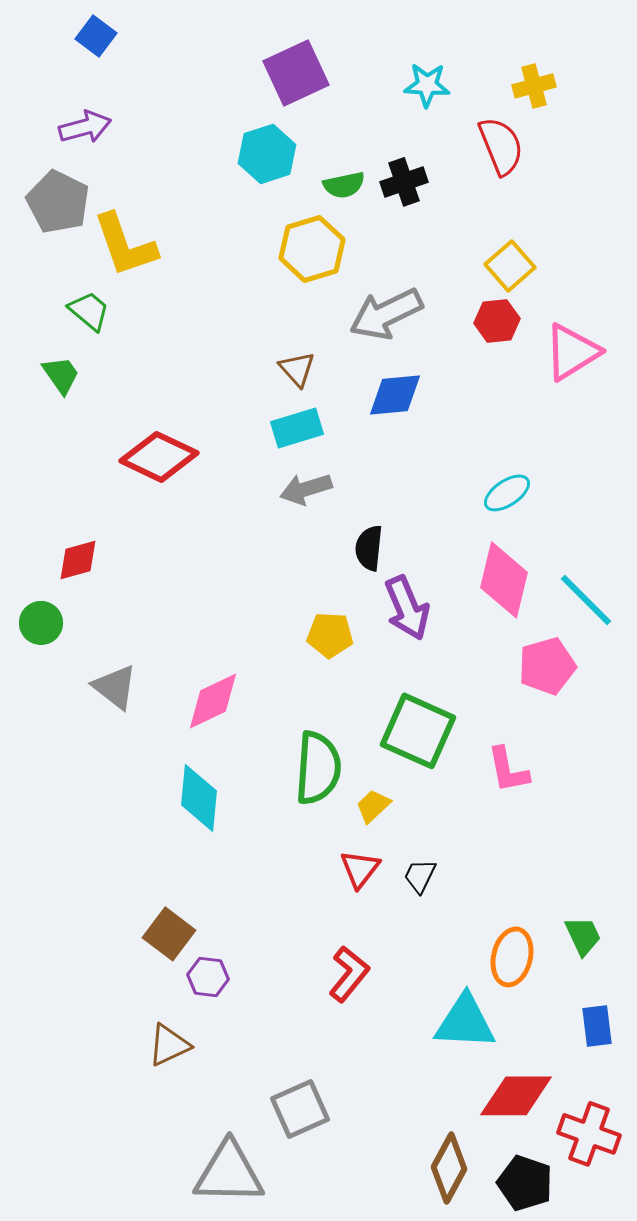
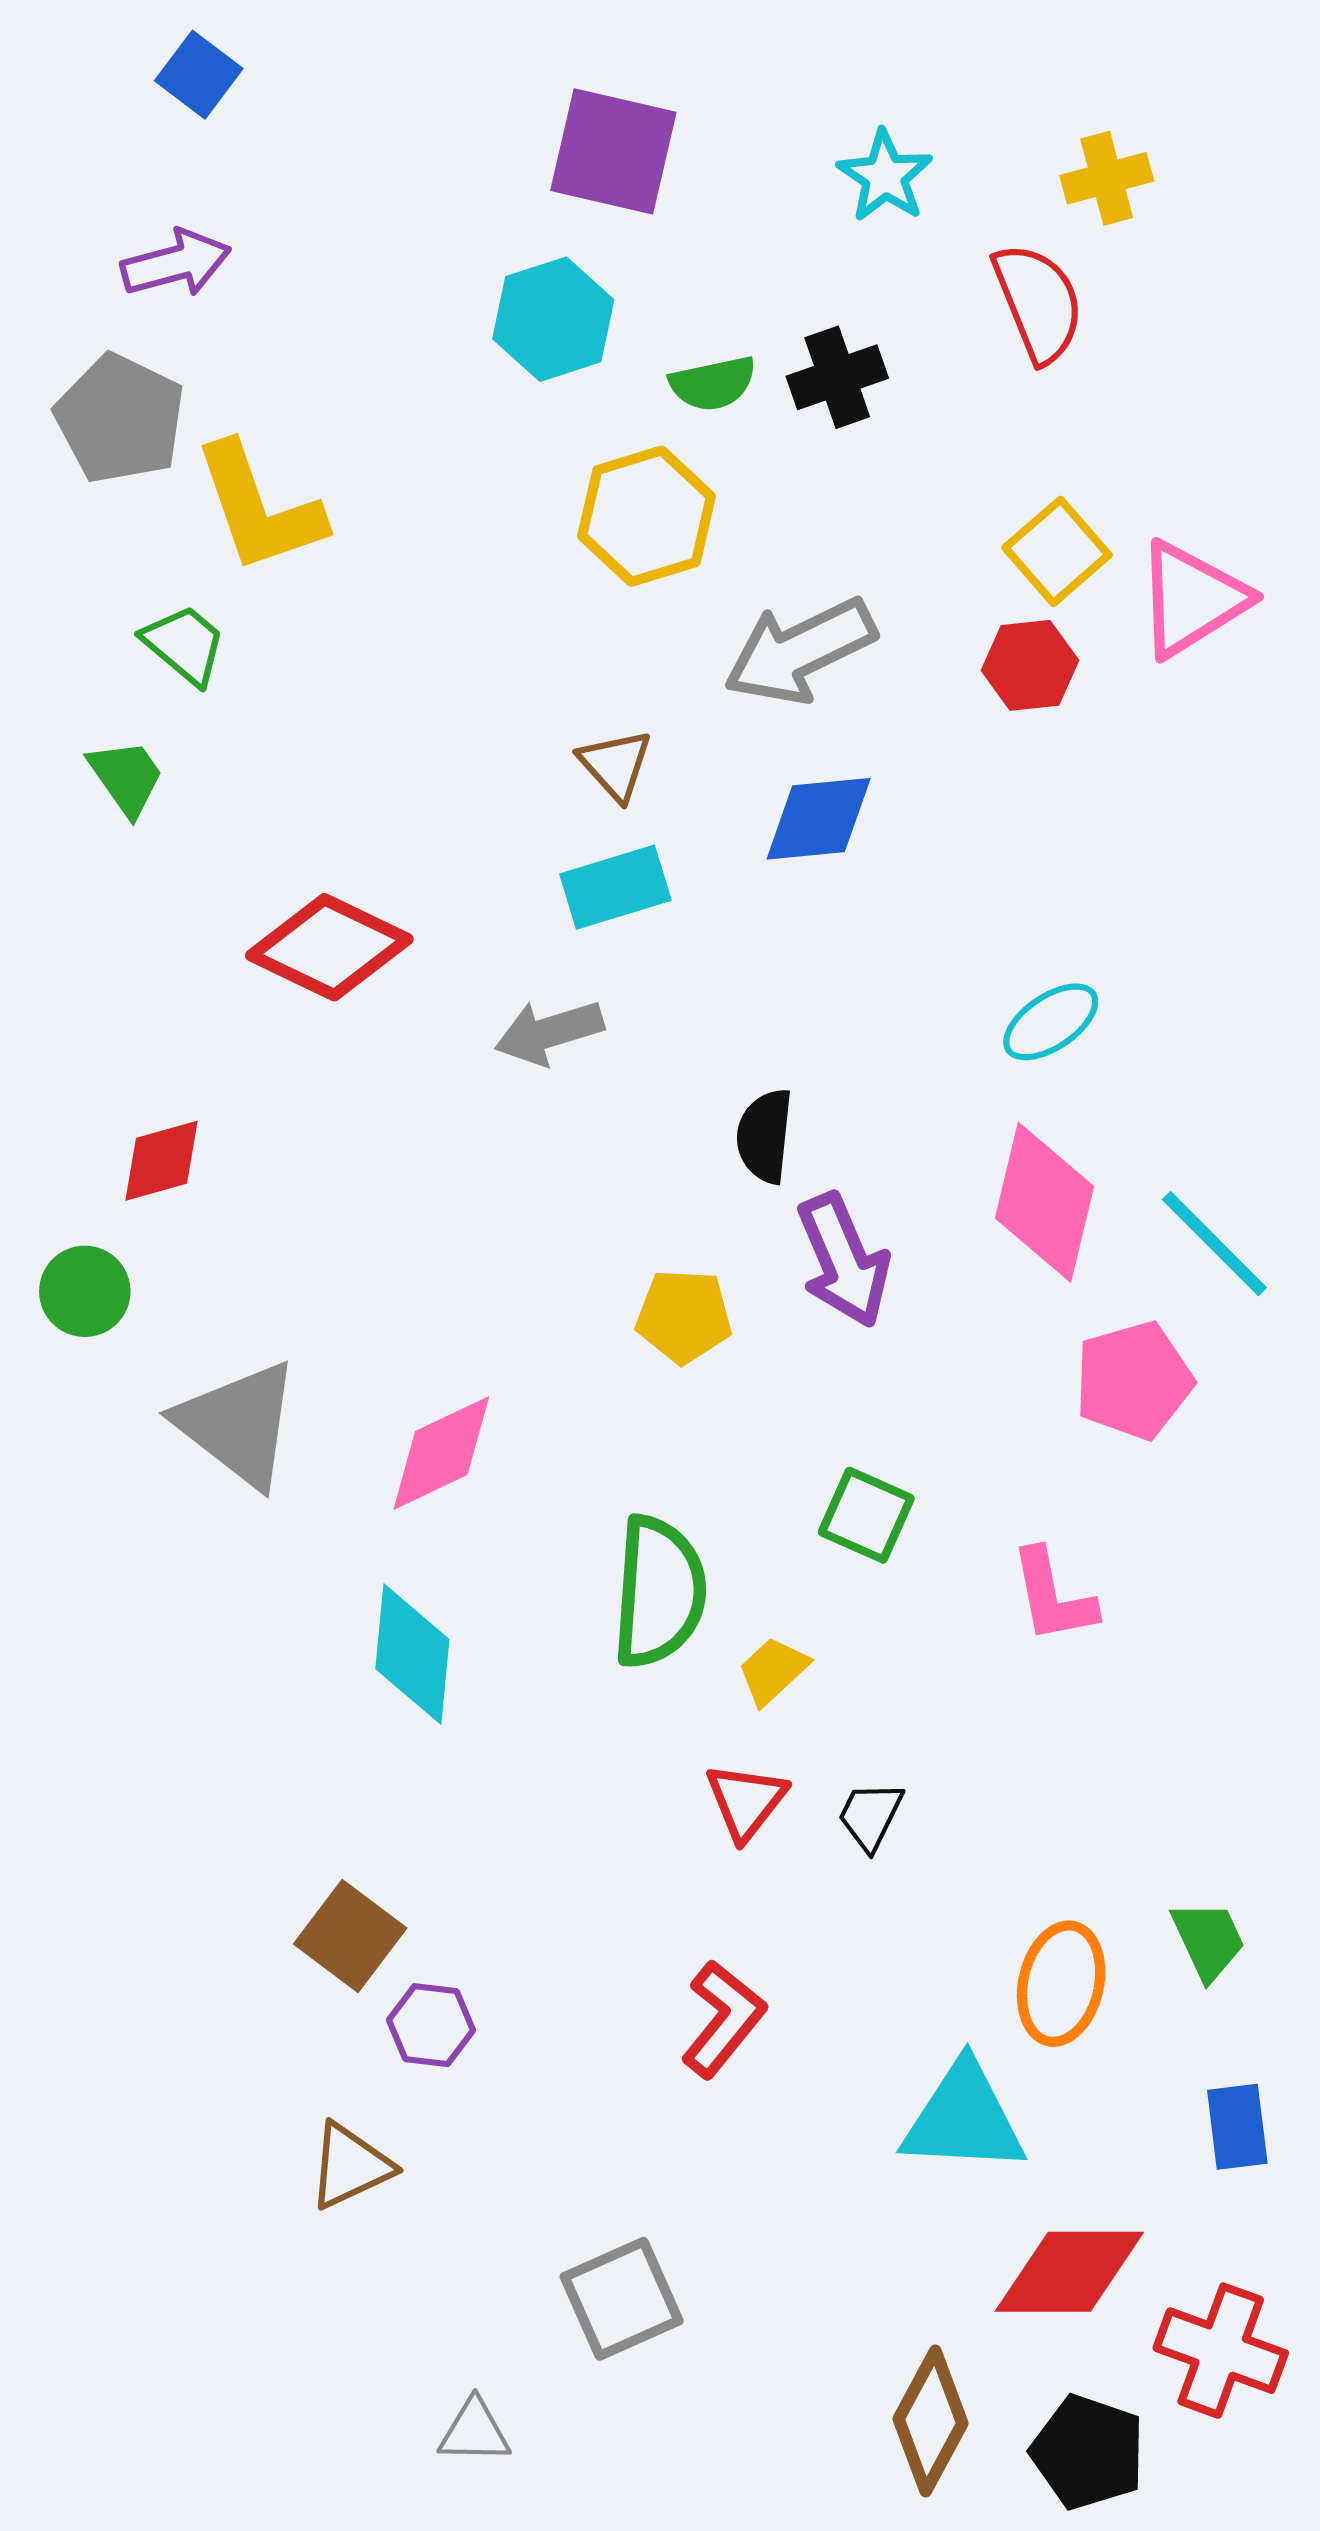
purple square: (296, 73) -> (613, 151), turned 38
cyan star: (427, 85) -> (885, 176), turned 30
pink triangle: (572, 352) -> (1192, 599), moved
gray arrow: (306, 489) -> (549, 1032), moved
gray triangle: (115, 687) -> (238, 1424), size x1.4
green square: (418, 731) -> (866, 1515), size x0.6
gray triangle: (229, 1173) -> (474, 2431), size x0.5

